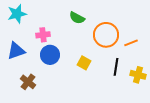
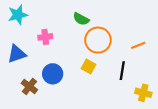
orange circle: (106, 35) -> (98, 40), moved
blue circle: (50, 55) -> (53, 74), moved
yellow cross: (138, 75) -> (143, 93), moved

